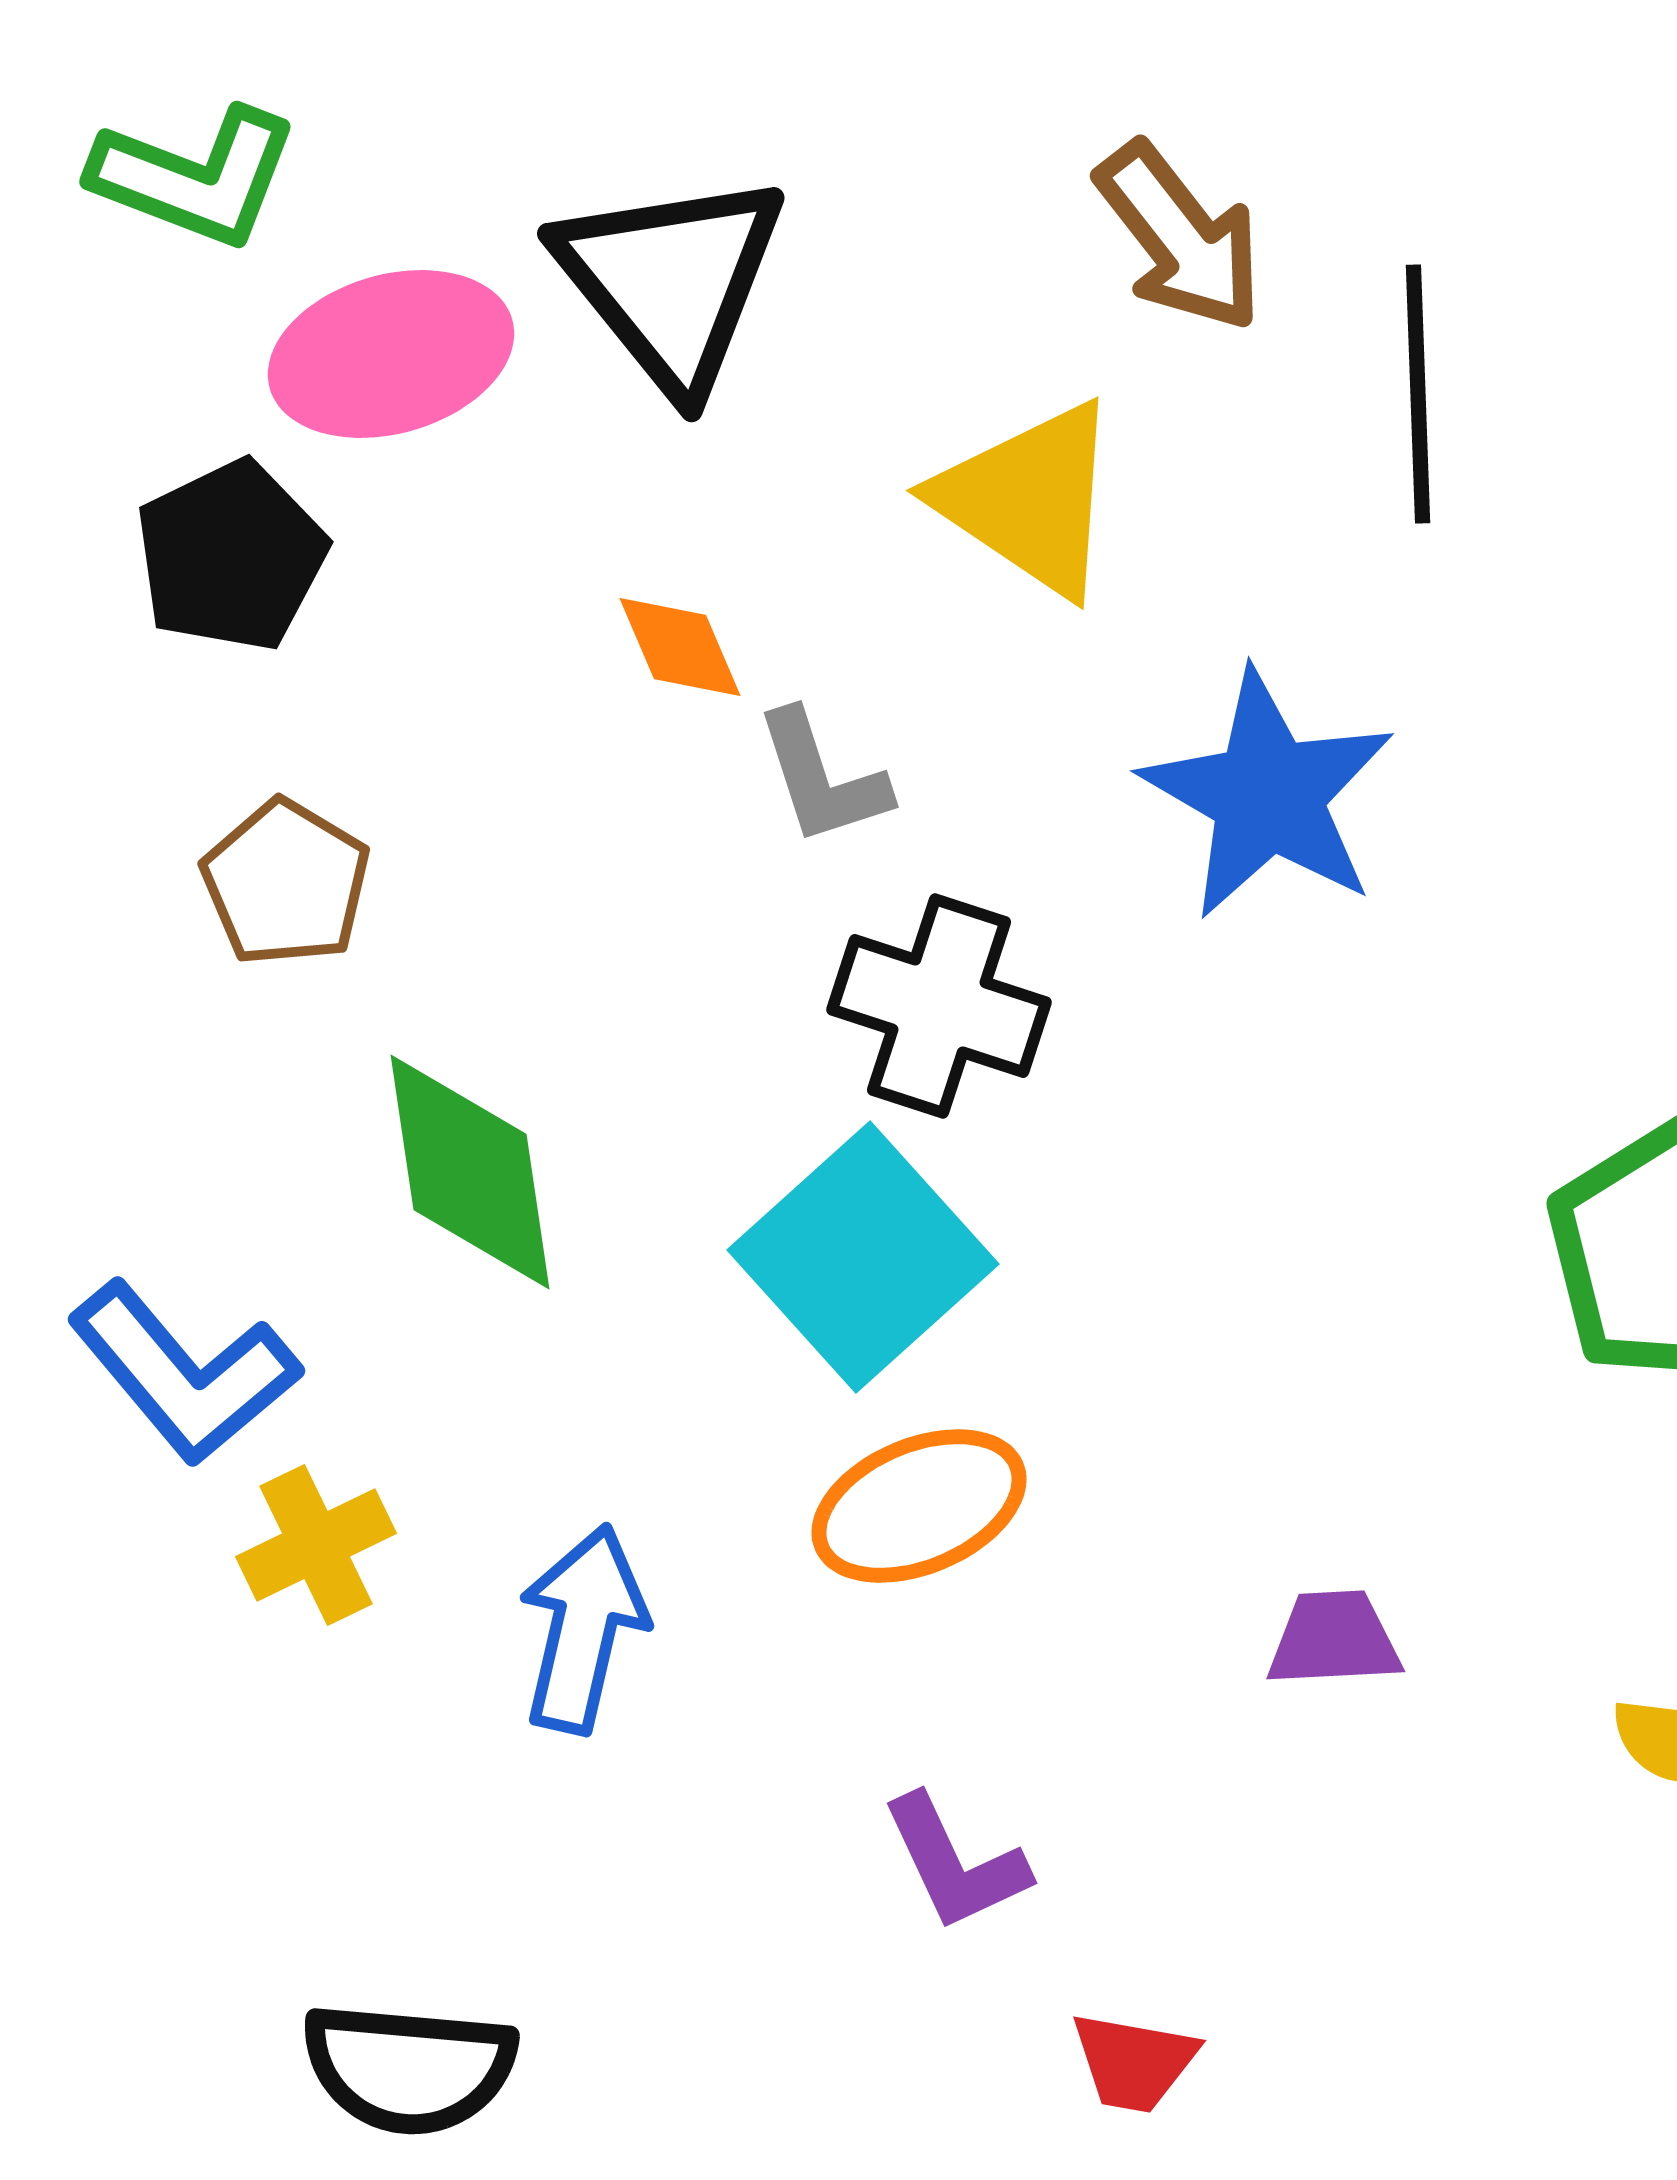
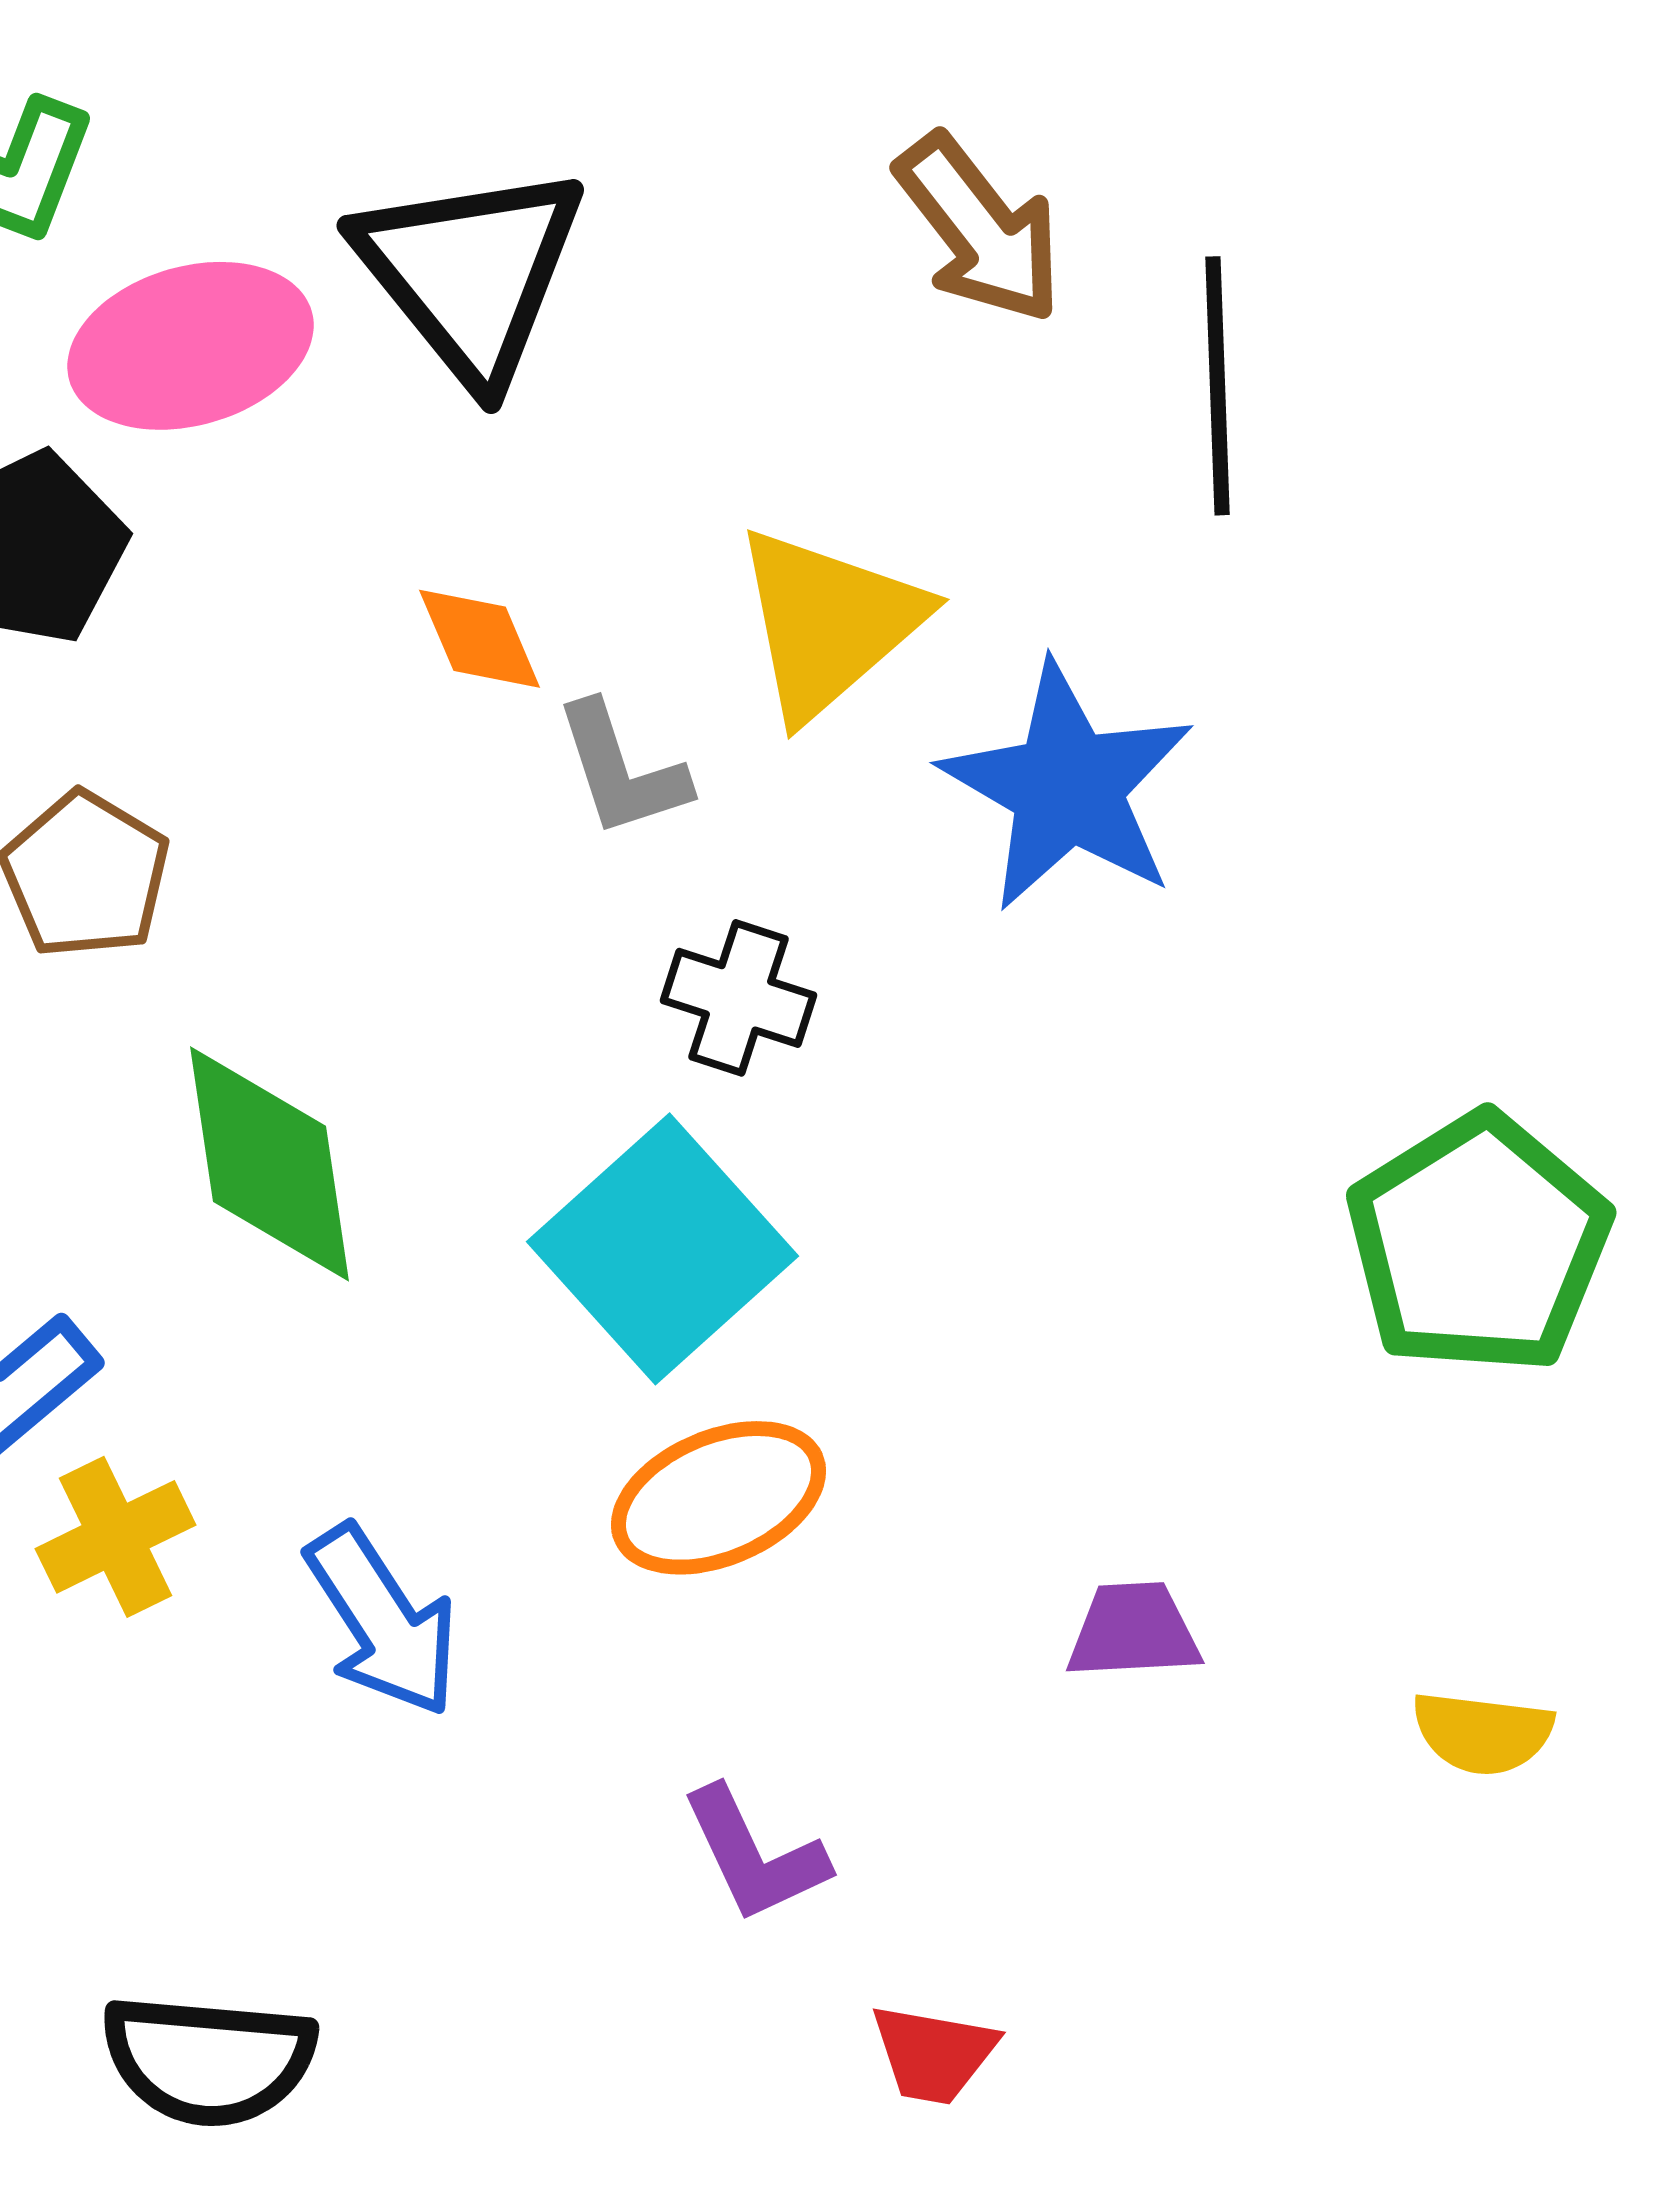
yellow triangle: (1029, 499) -> (829, 623), moved, turned 45
black cross: (939, 1006) -> (739, 998), size x0.7
blue arrow: (583, 1629) -> (383, 1621), turned 134

